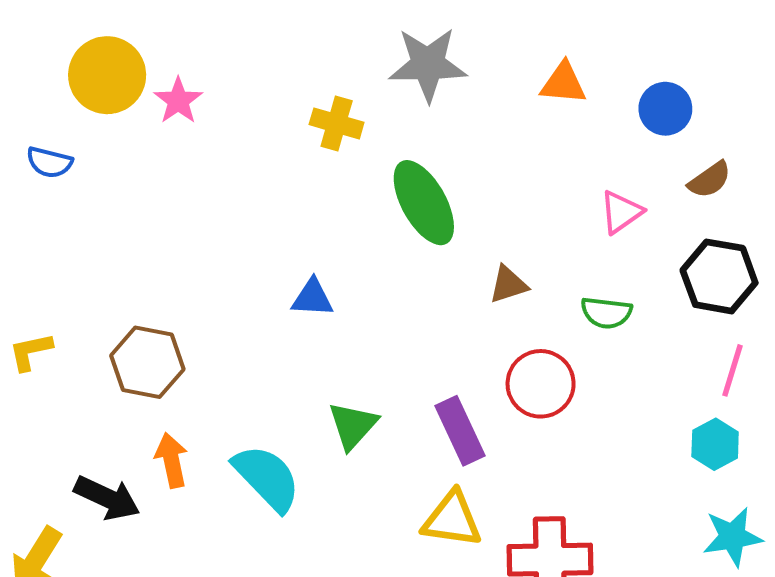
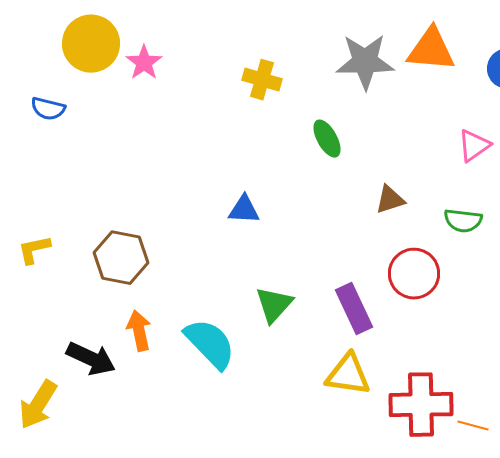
gray star: (428, 64) -> (365, 62), moved
orange triangle: (563, 83) -> (431, 50), size x1.4
green ellipse: (424, 203) -> (327, 139), size x0.6

